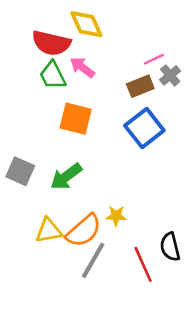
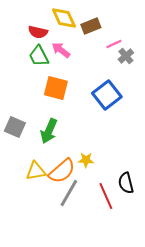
red semicircle: (51, 43) -> (38, 32), size x0.7
brown rectangle: (140, 86) -> (91, 26), moved
green arrow: (66, 177) -> (49, 131), turned -30

